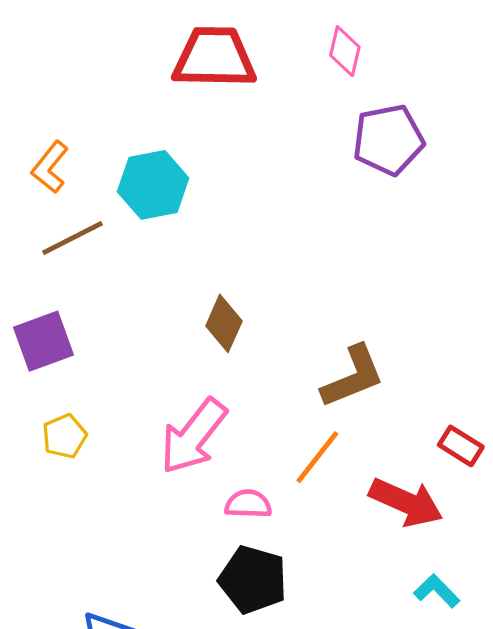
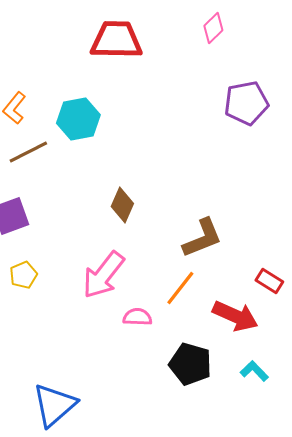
pink diamond: (345, 51) -> (213, 28), moved, turned 32
purple pentagon: (388, 140) -> (246, 103), moved
black pentagon: (253, 580) -> (190, 364), moved

